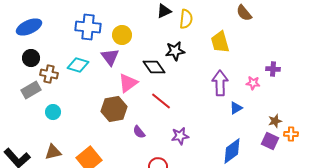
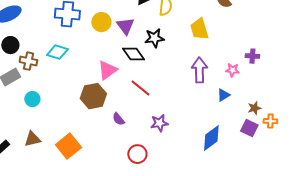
purple triangle: (110, 57) -> (125, 26), moved
blue triangle: (236, 108) -> (223, 95), moved

